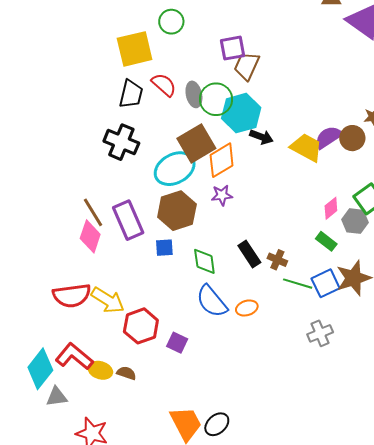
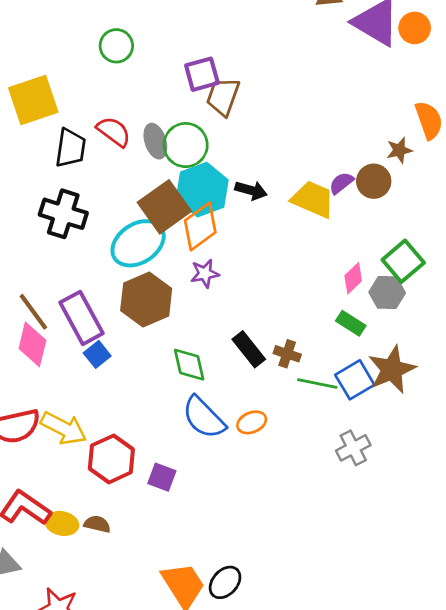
yellow square: (135, 49) -> (33, 100), moved
cyan hexagon: (241, 113) -> (202, 190), moved
purple semicircle: (328, 137) -> (341, 183), size x0.7
blue square: (164, 248) -> (97, 354), moved, turned -30

